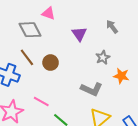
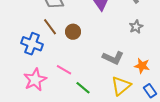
gray star: (103, 57) -> (136, 27), moved
orange star: (121, 76) -> (142, 66), moved

